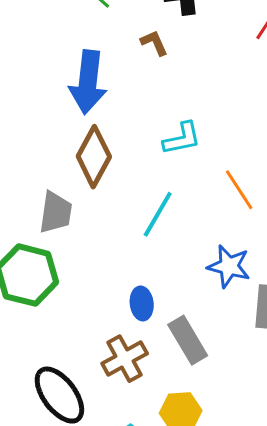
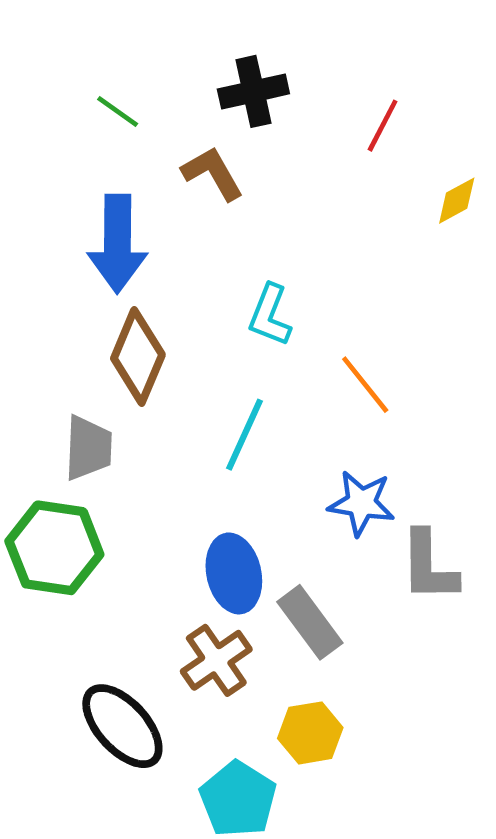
brown L-shape: (154, 43) -> (213, 173), size x1.4
cyan L-shape: (182, 138) -> (270, 315), turned 129
blue ellipse: (142, 303) -> (234, 573), size x1.5

